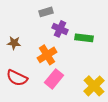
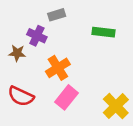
purple cross: (60, 29) -> (37, 36), moved
green rectangle: (84, 38) -> (103, 32), moved

